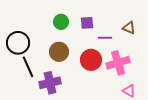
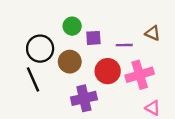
purple square: (87, 23) -> (93, 38), moved
black circle: (18, 43) -> (40, 49), moved
purple cross: (50, 83) -> (84, 98), moved

